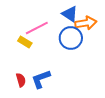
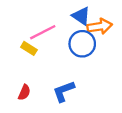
blue L-shape: (41, 79) -> (64, 91), moved
red semicircle: (21, 80) -> (24, 92), turned 40

